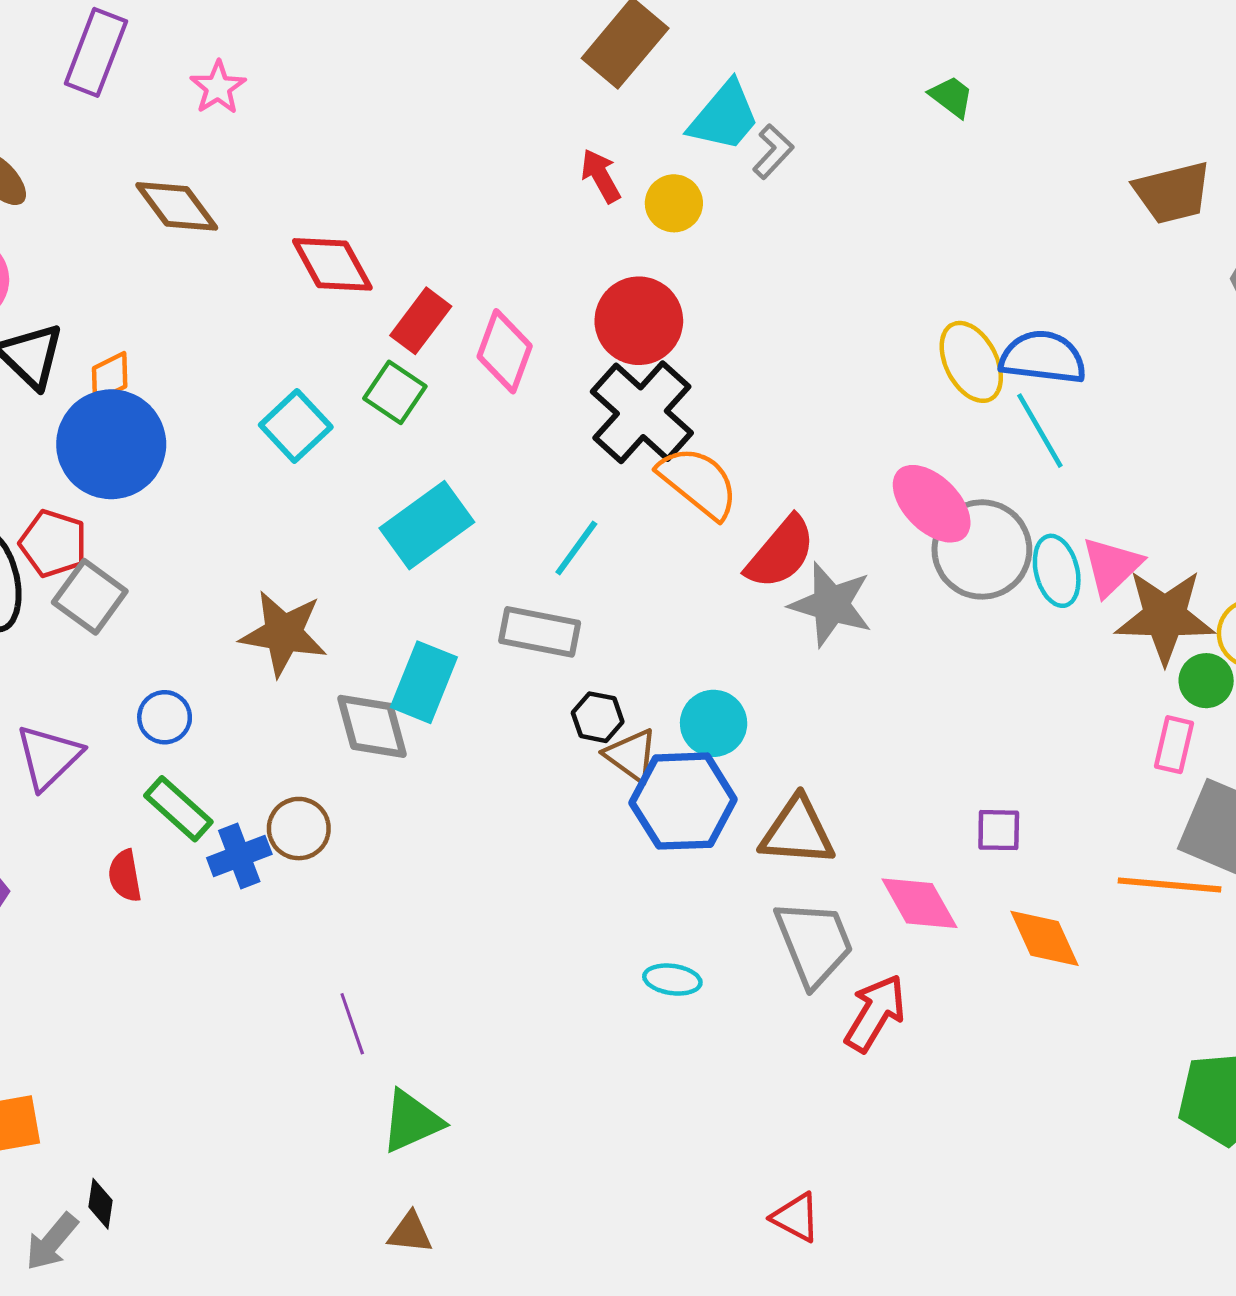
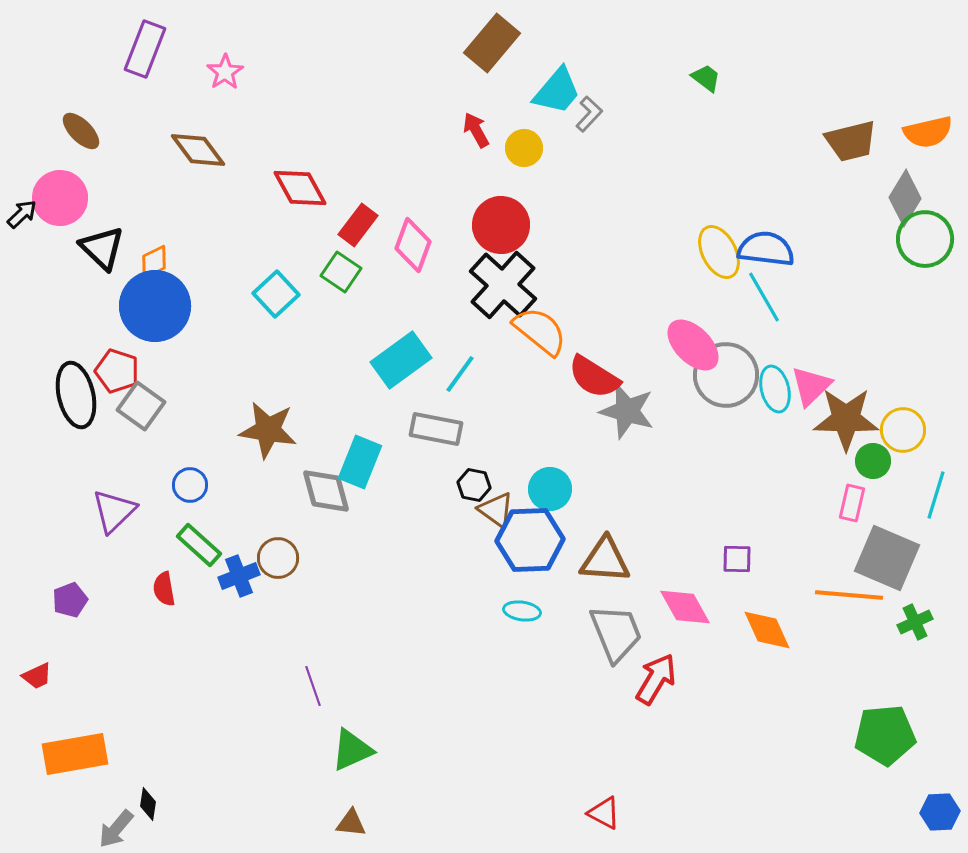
cyan rectangle: (427, 525) -> (401, 360), moved
red semicircle: (781, 553) -> (594, 377), turned 82
cyan ellipse: (672, 980) -> (522, 611), moved

